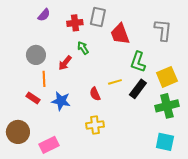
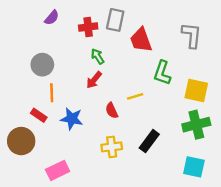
red arrow: (65, 63) -> (94, 80), moved
yellow square: (167, 77) -> (196, 91), turned 35
black rectangle: (138, 89) -> (149, 141), moved
brown circle: (18, 132) -> (21, 141), moved

